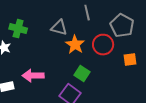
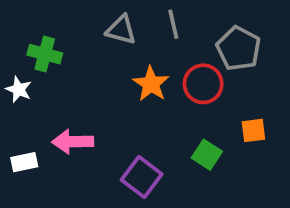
gray triangle: (59, 28) -> (121, 30), moved
orange square: (130, 60) -> (253, 130), moved
green square: (82, 74) -> (207, 155), moved

